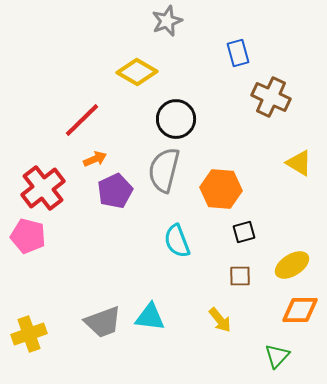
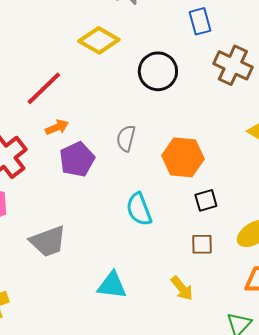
black circle: (176, 119) -> (158, 71), moved
gray semicircle: (164, 170) -> (126, 138), size x0.6
gray trapezoid: (103, 322) -> (48, 241), moved

